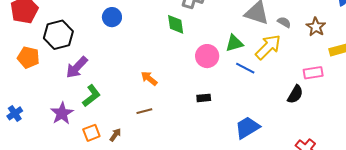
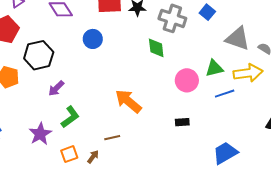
yellow arrow: (268, 47) -> (248, 73), turned 36
purple arrow: (77, 67) -> (56, 88), size x0.7
blue line: (245, 68) -> (225, 94), turned -48
orange arrow: (149, 78) -> (128, 101), size x1.6
brown line: (144, 111) -> (112, 138), moved

